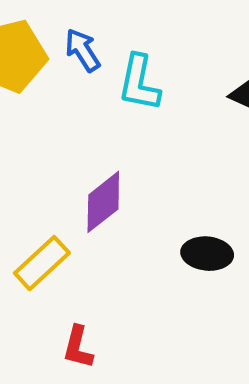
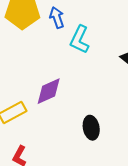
black ellipse: (207, 254) -> (91, 128), turned 60

